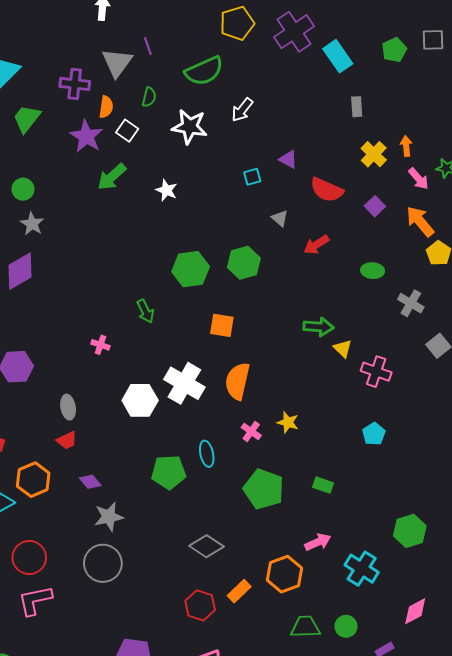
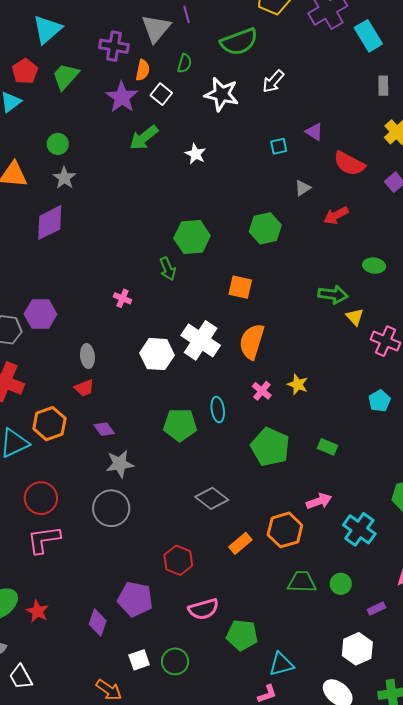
gray triangle: (280, 218) -> (303, 188), turned 42
green hexagon: (191, 269) -> (192, 237), moved
green ellipse: (373, 271) -> (374, 266), moved
red hexagon: (200, 605) -> (178, 560), moved

